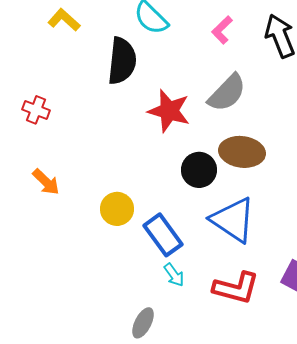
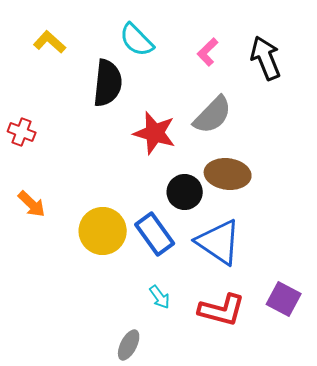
yellow circle: (117, 209) -> (103, 231), size x1.4
blue rectangle: (163, 235) -> (155, 234), moved

